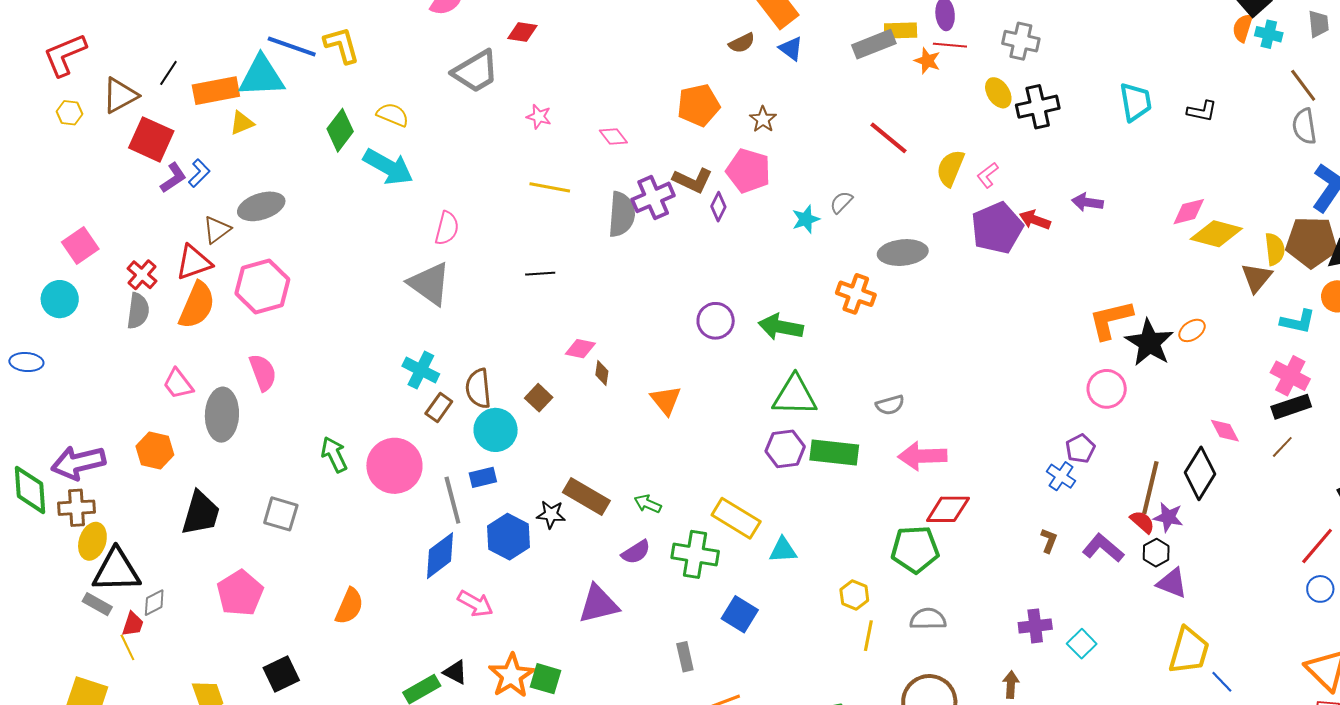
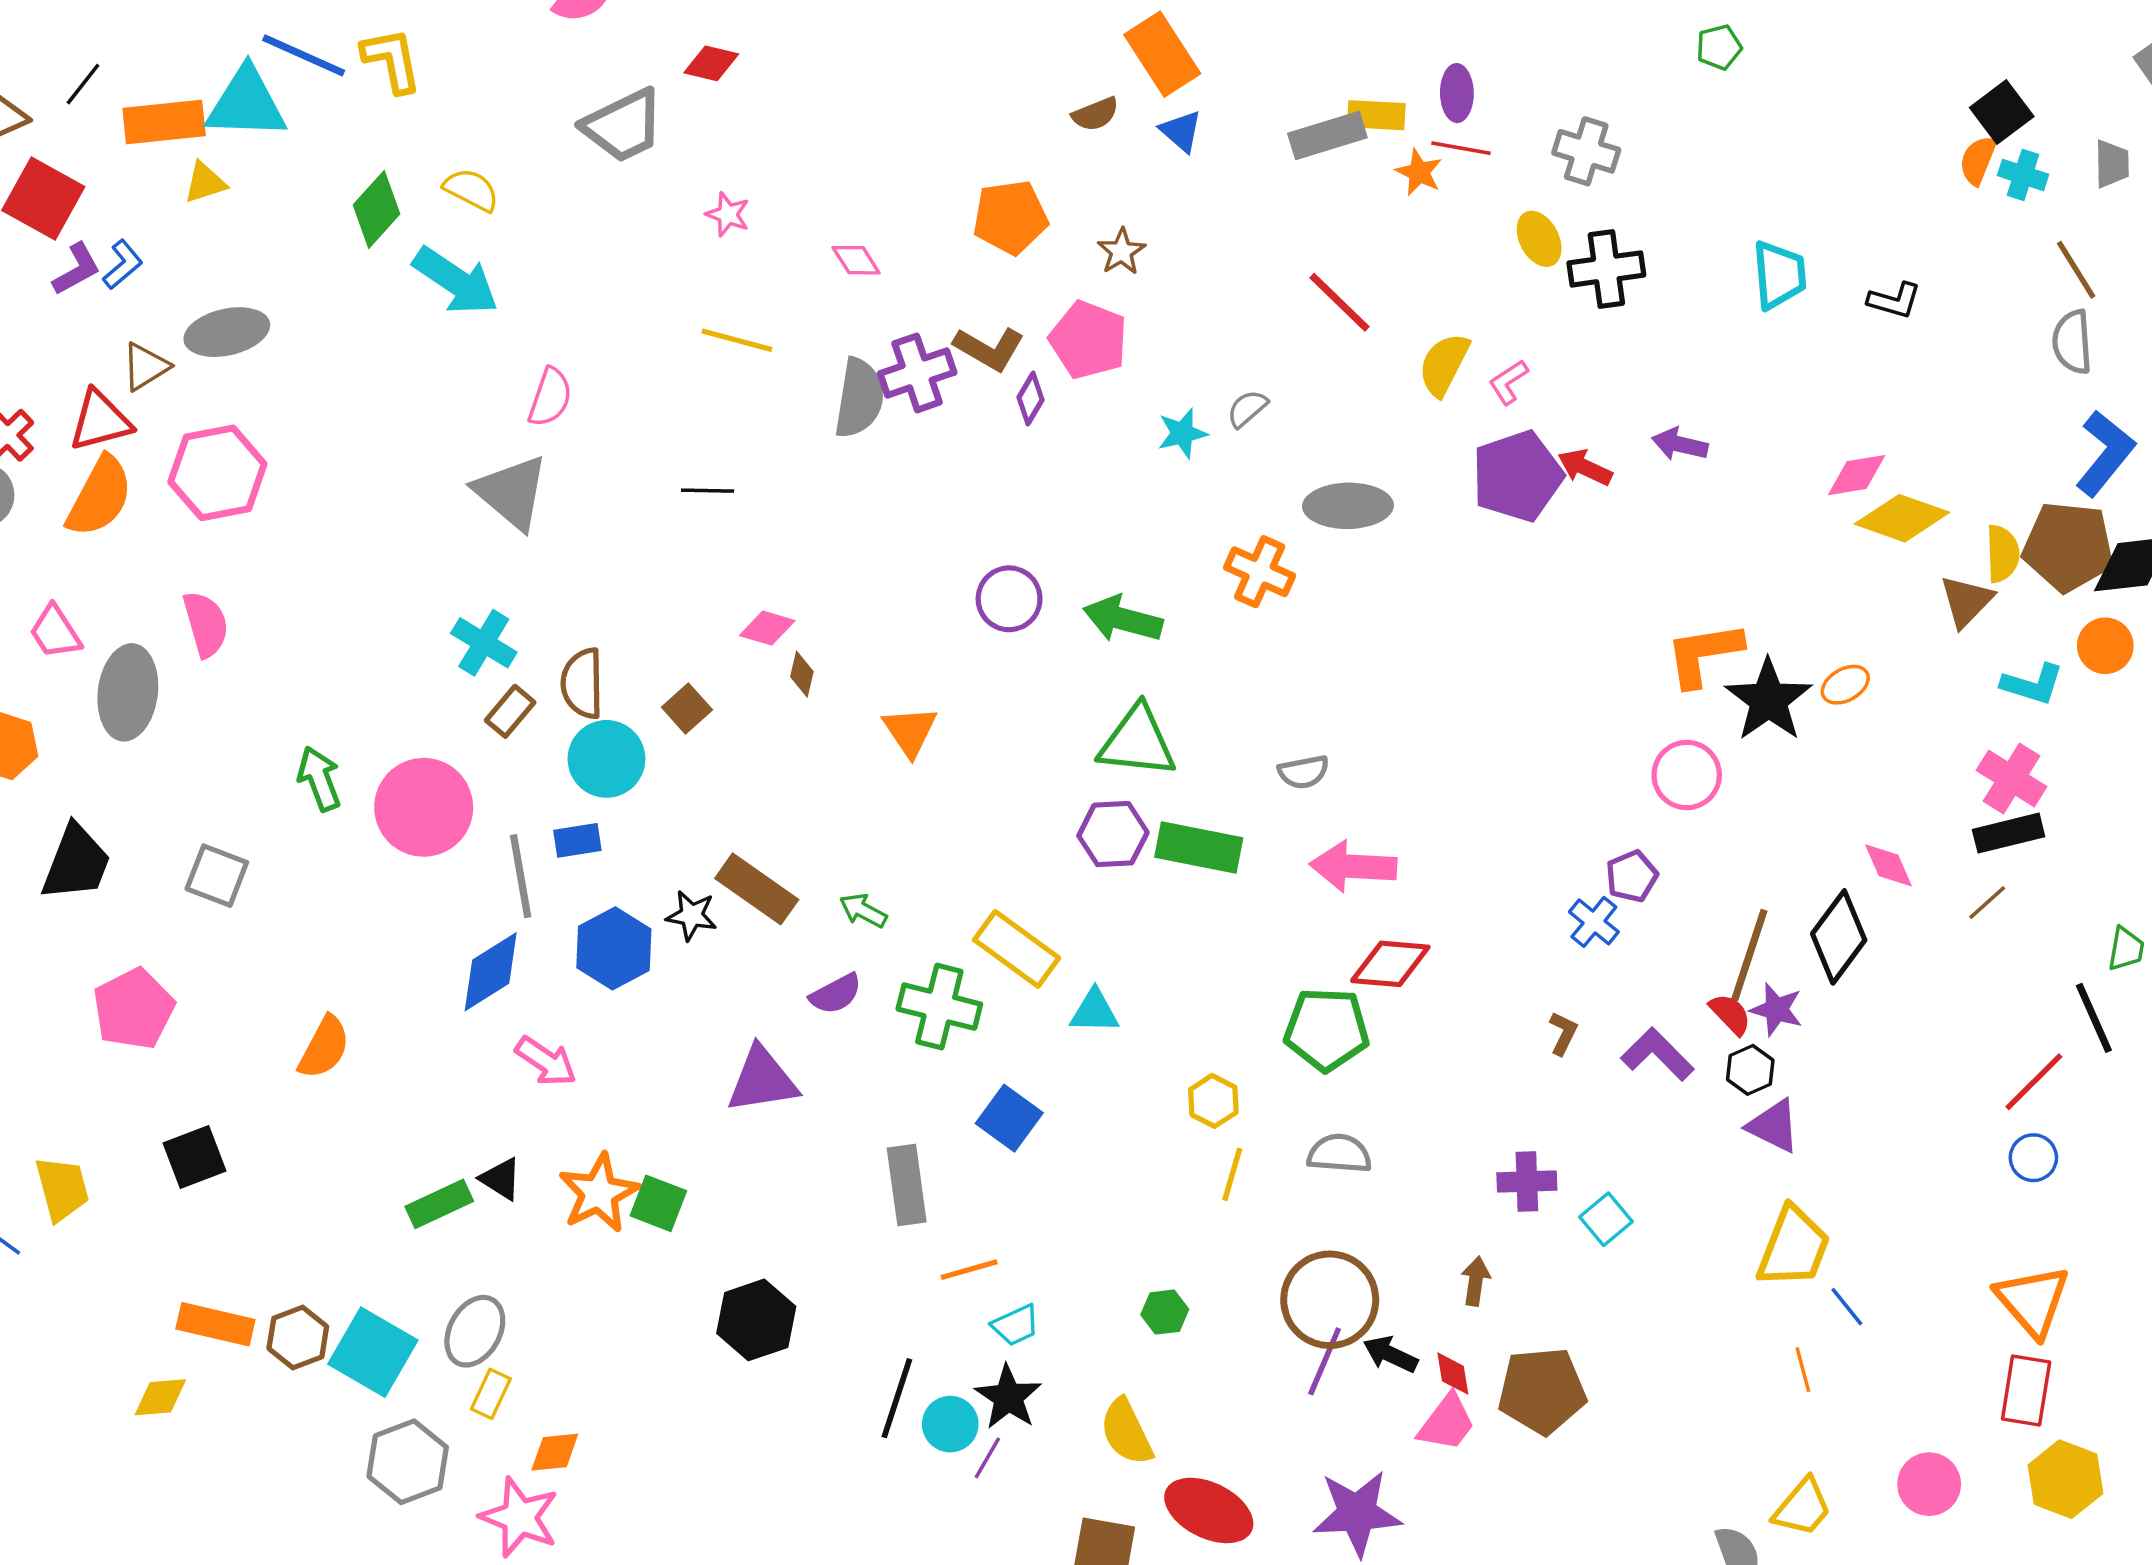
gray rectangle: (685, 657) -> (907, 1185), size x1.5

